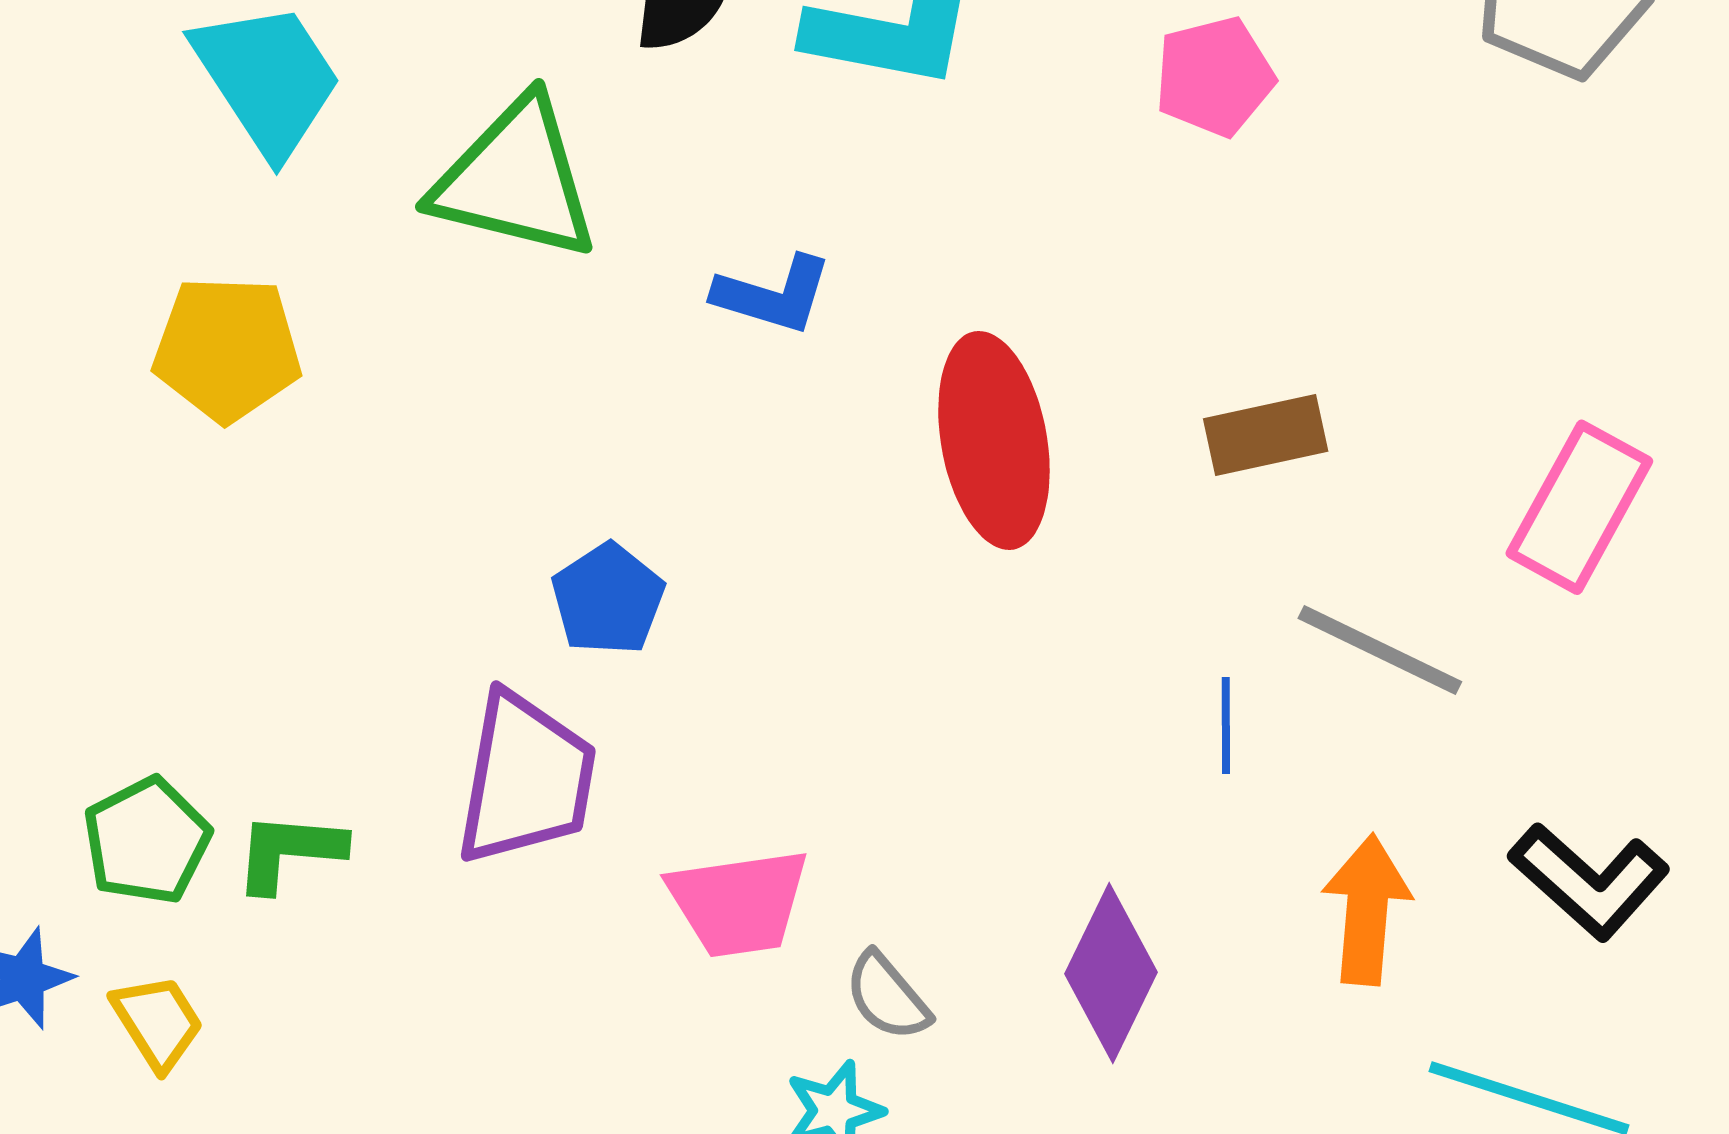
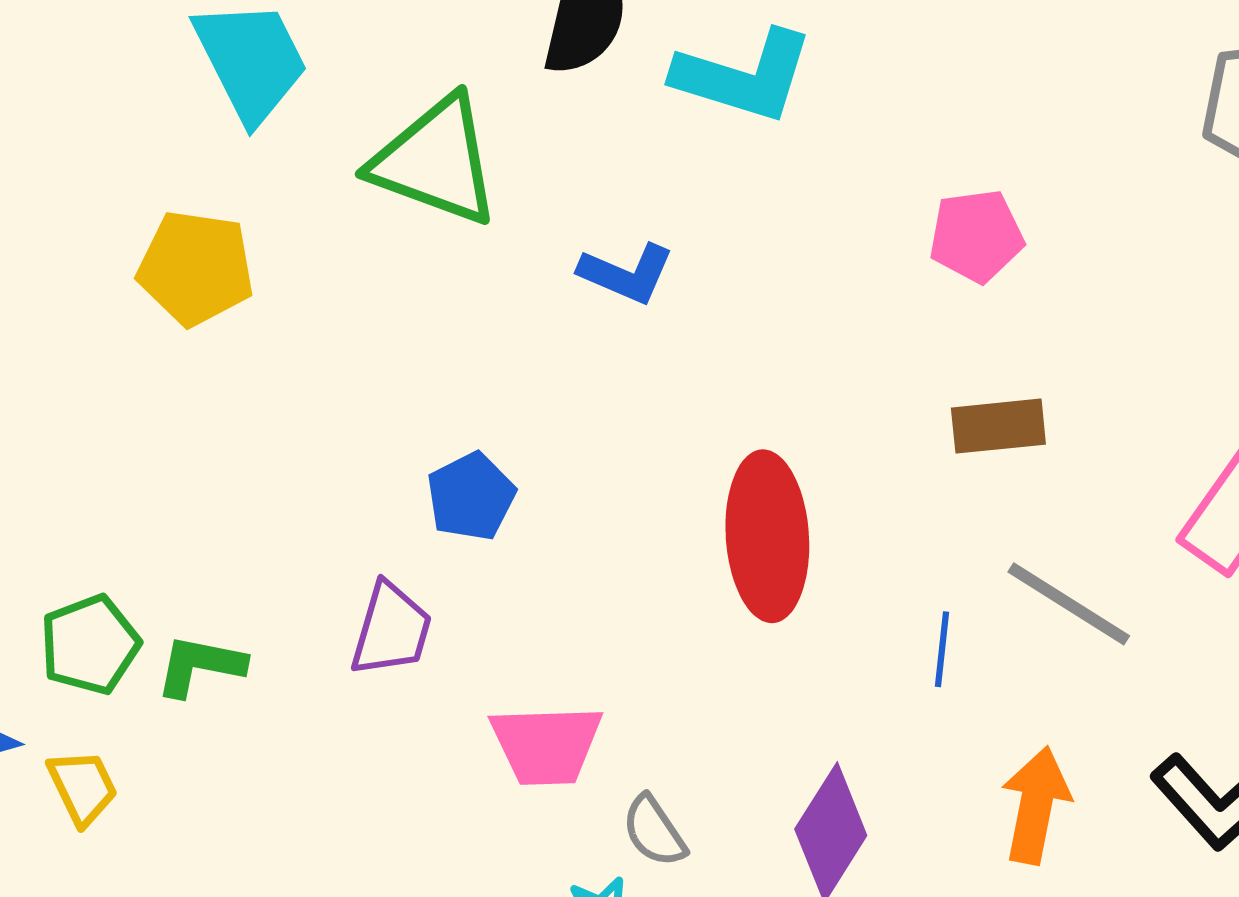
pink pentagon: (1214, 77) -> (976, 236), moved
red ellipse: (994, 440) -> (767, 536), moved
purple trapezoid: (526, 779) -> (391, 630), size x0.7

